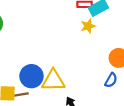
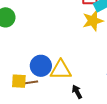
yellow star: (88, 26) -> (93, 21), size x1.5

